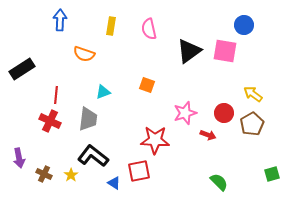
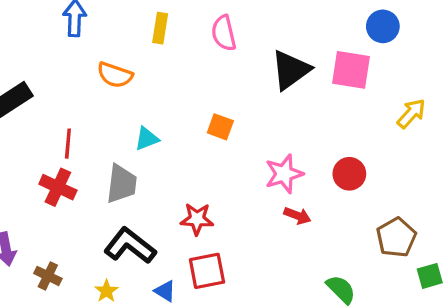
yellow arrow: (253, 94) -> (411, 113), moved, turned 96
brown pentagon: (252, 124) -> (396, 237), moved
red arrow: (208, 135) -> (297, 216), moved
red star: (155, 140) -> (197, 219), moved, size x0.7
yellow star: (71, 175) -> (106, 291), moved

